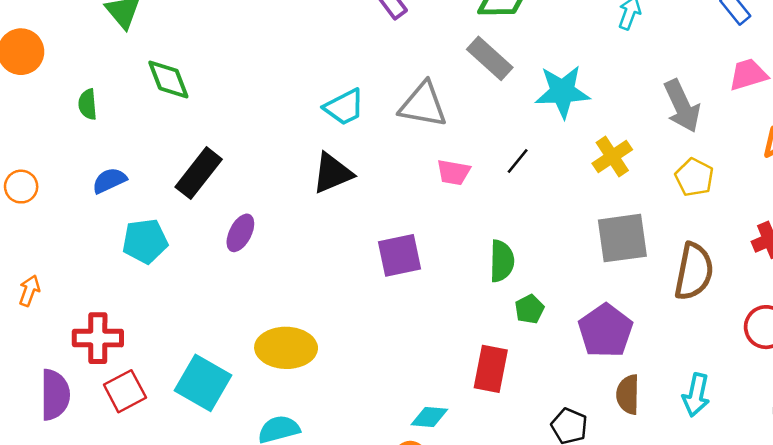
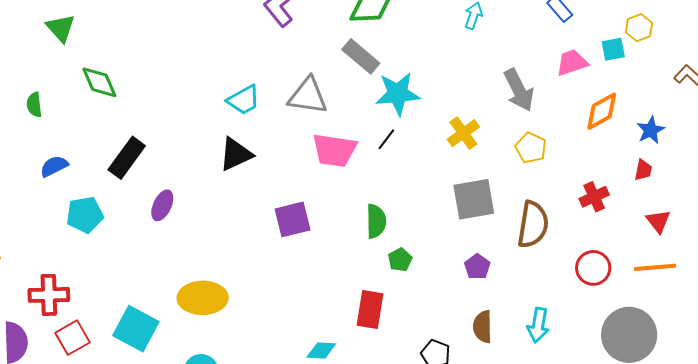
cyan star: (562, 92) -> (398, 94), moved
pink trapezoid: (454, 172) -> (334, 150), size x1.6
purple pentagon: (606, 331) -> (477, 267), moved, size x0.6

